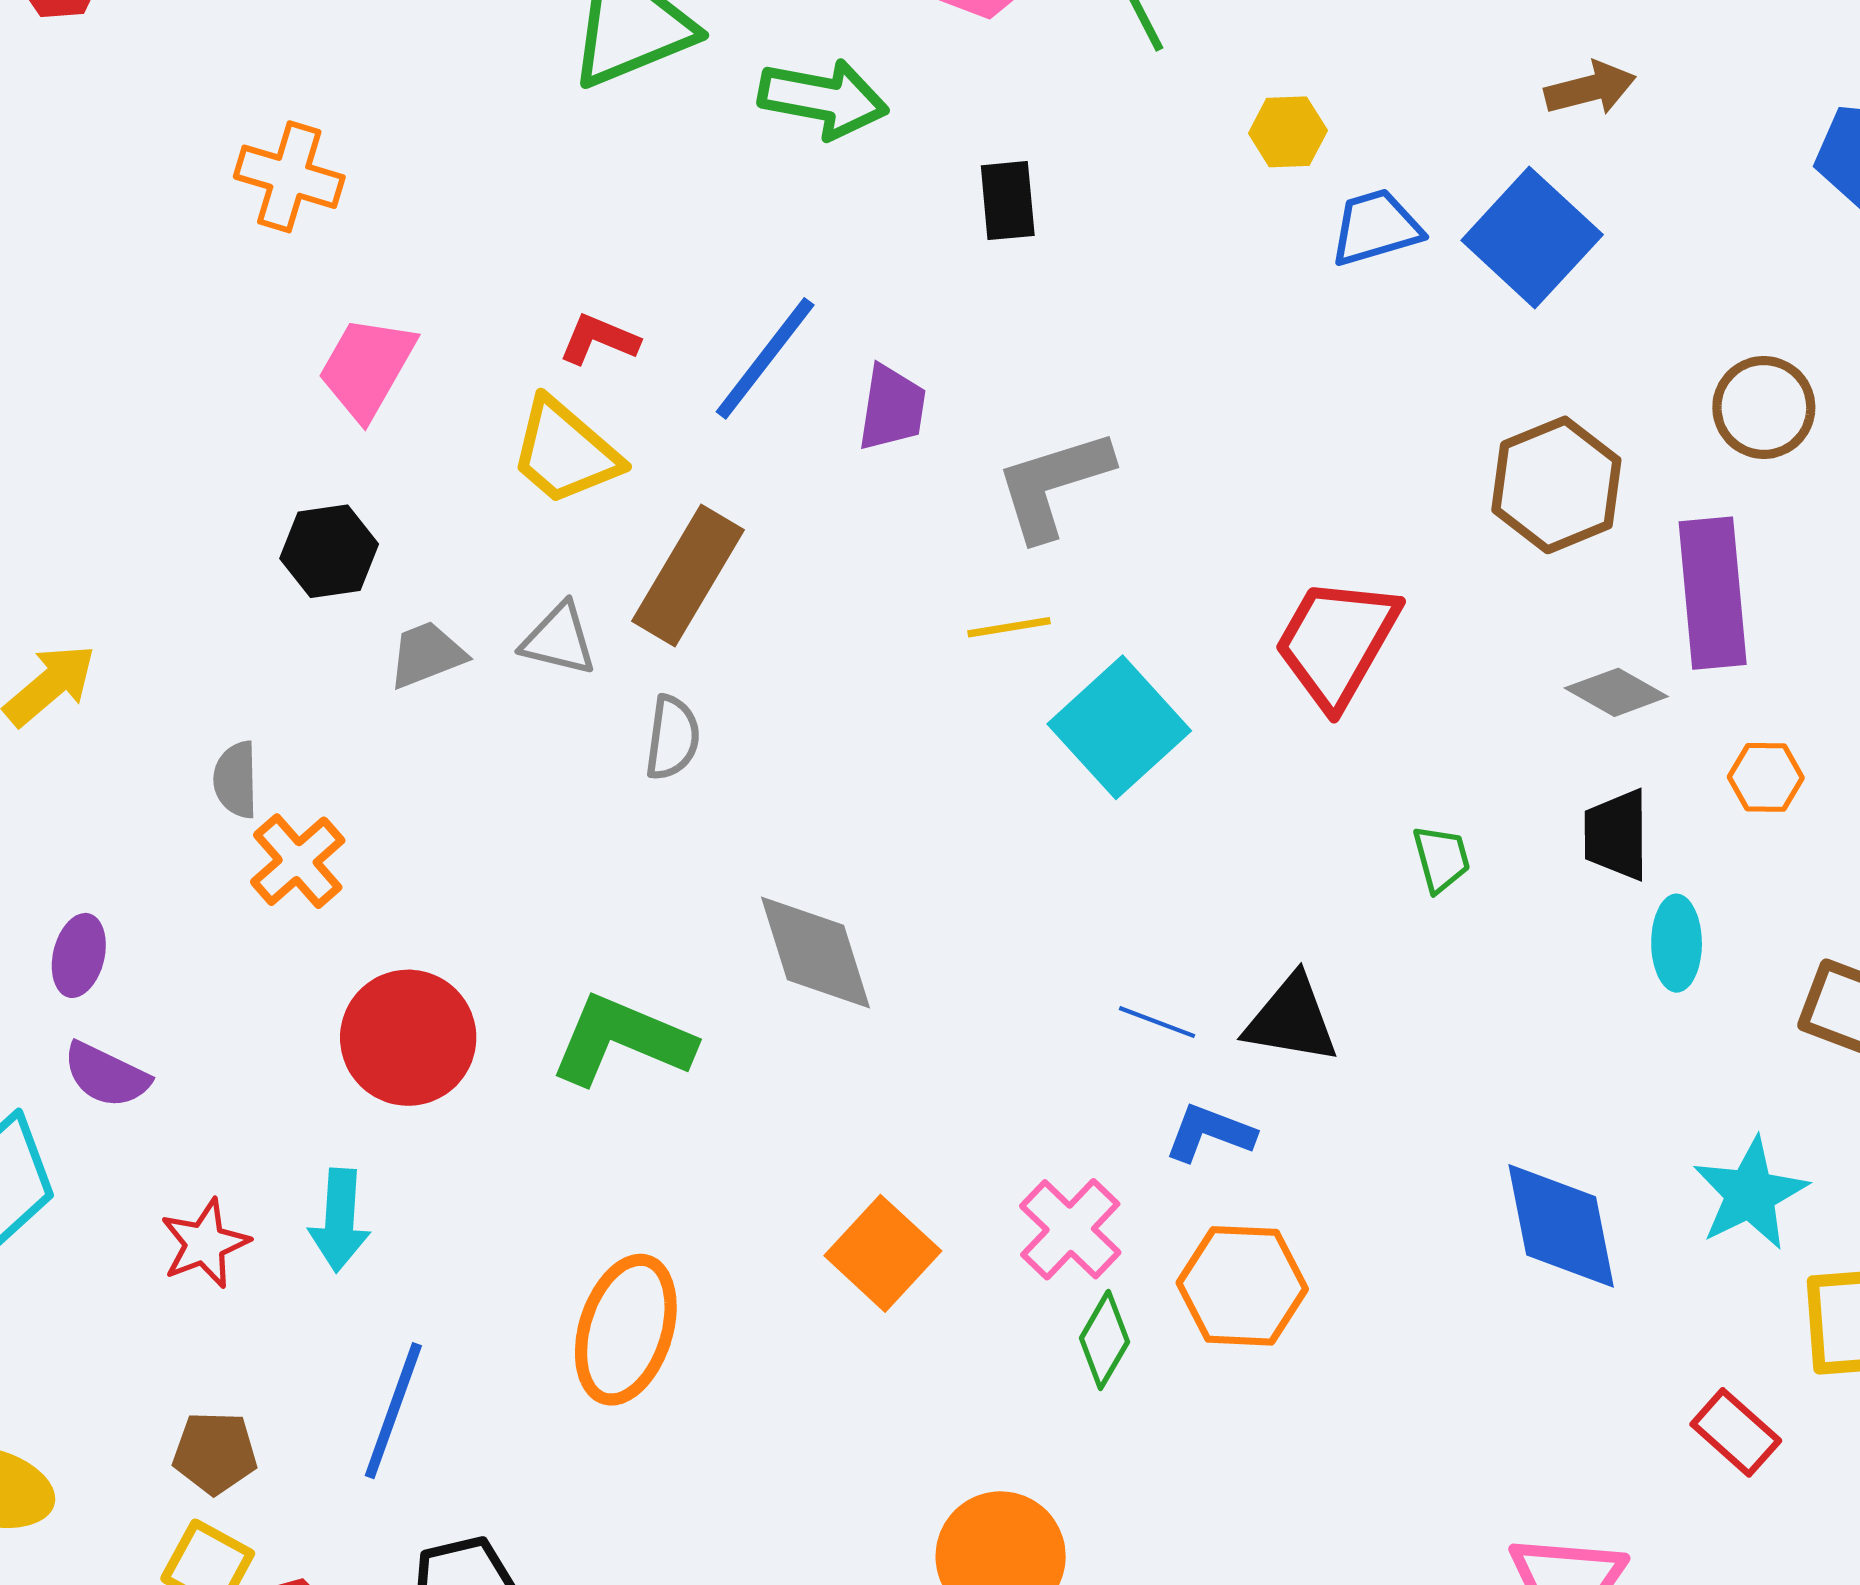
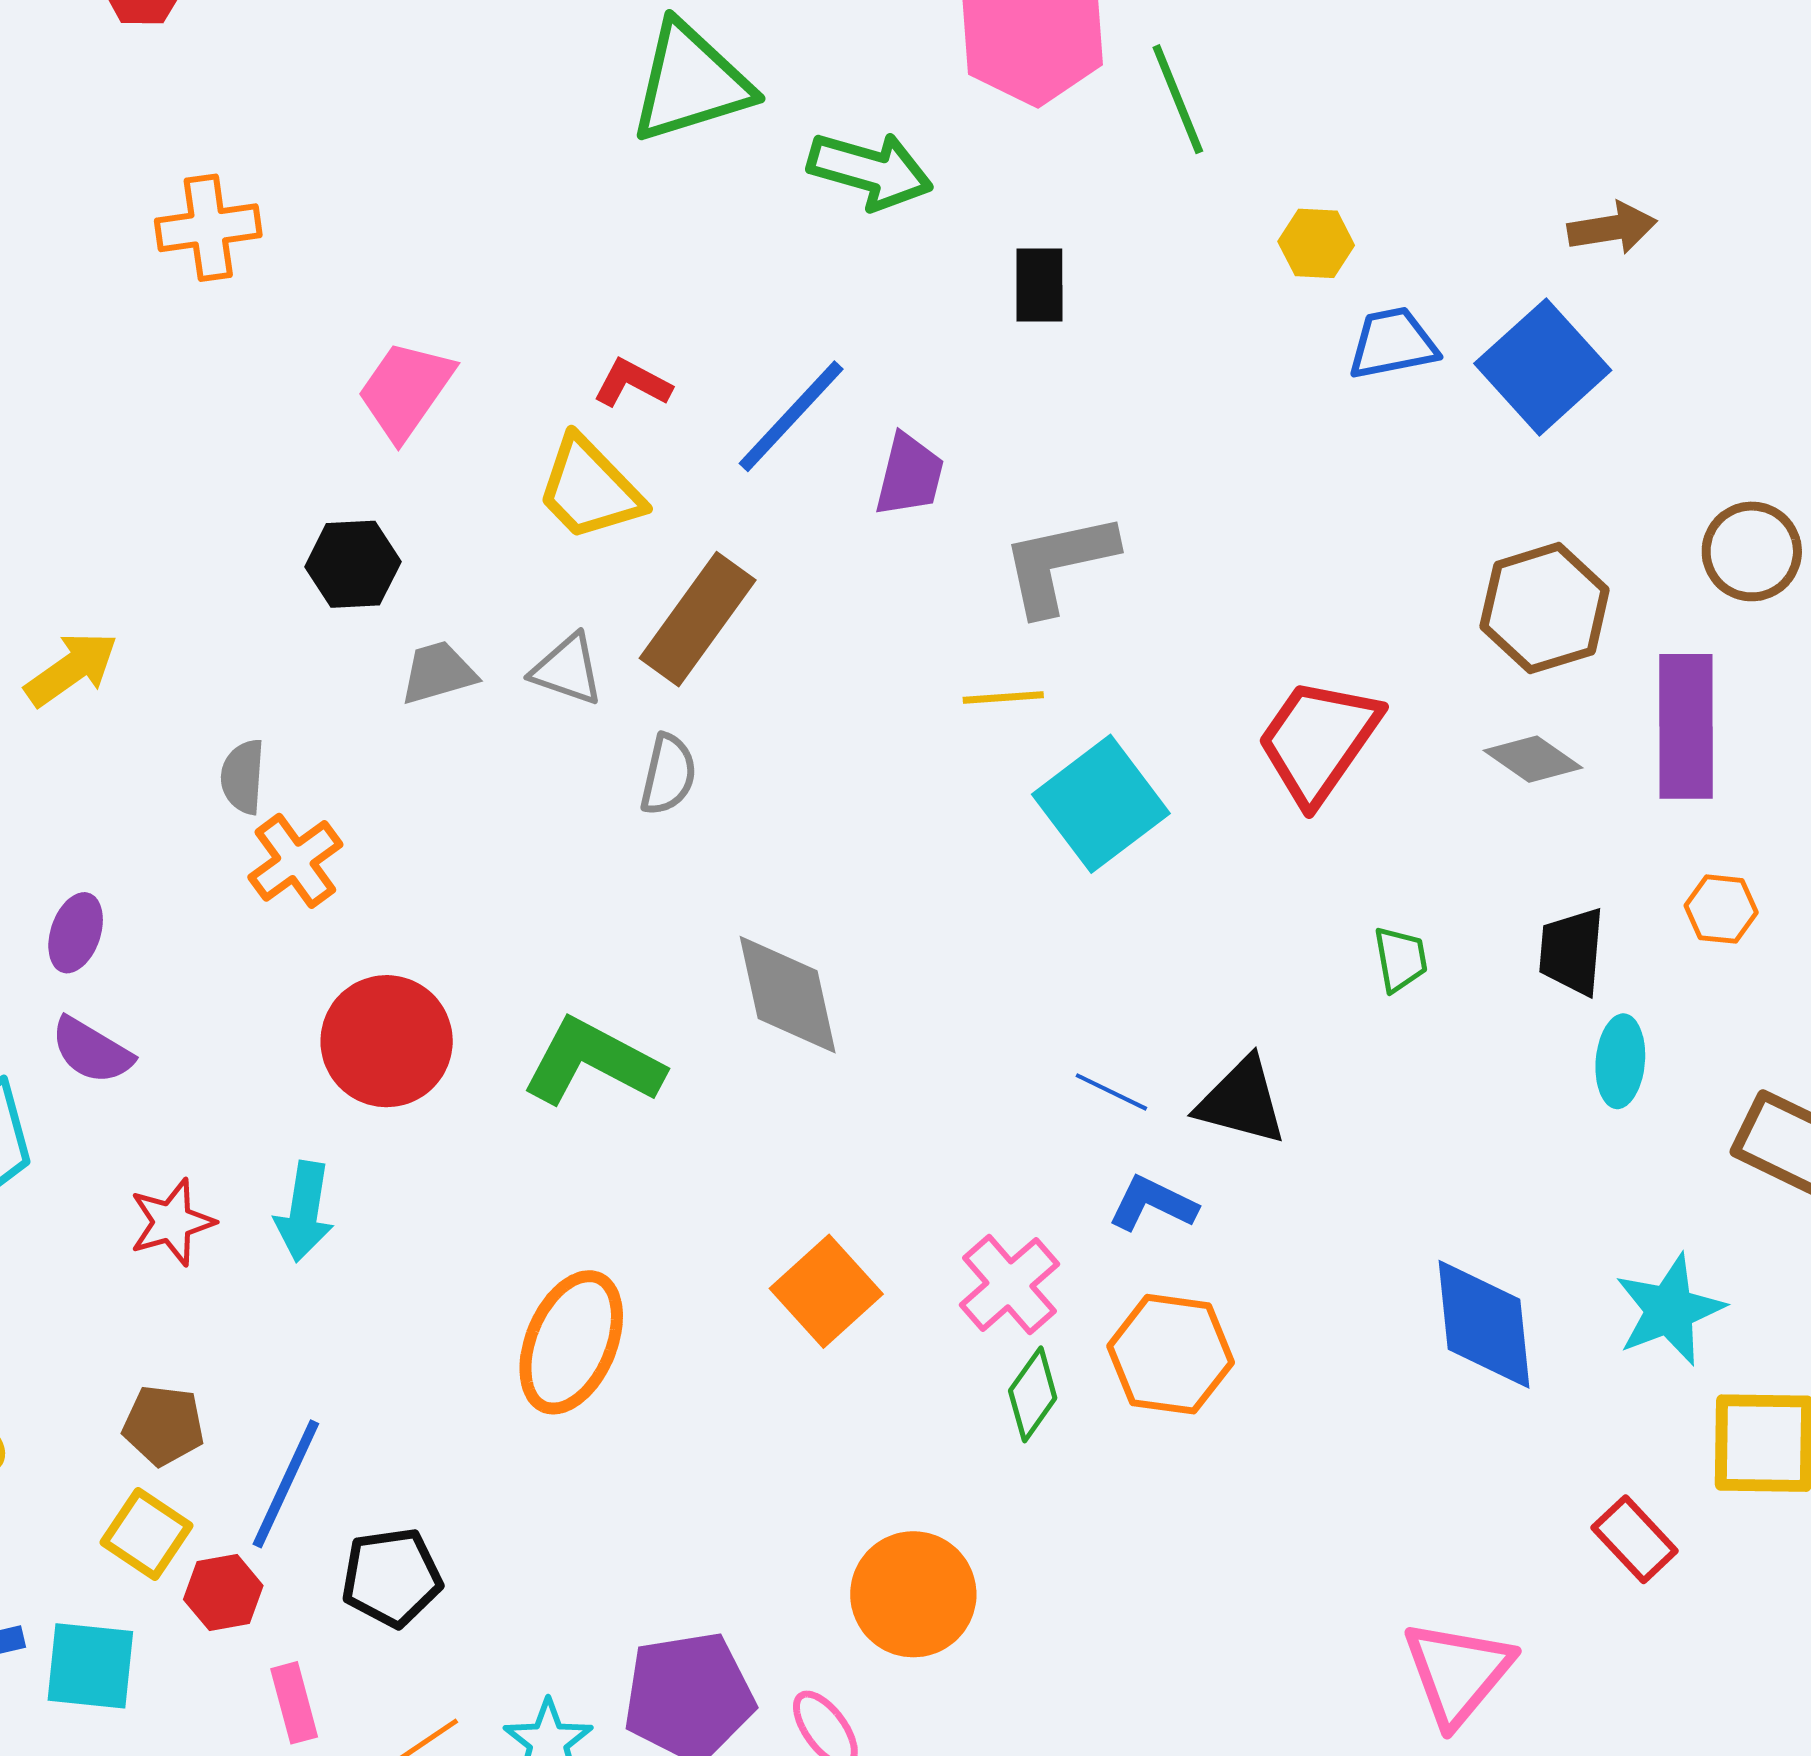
orange cross: (289, 177) -> (208, 228), moved, turned -30
gray diamond: (1616, 692) -> (1533, 759), moved
blue line: (393, 1411) -> (286, 1484), moved

